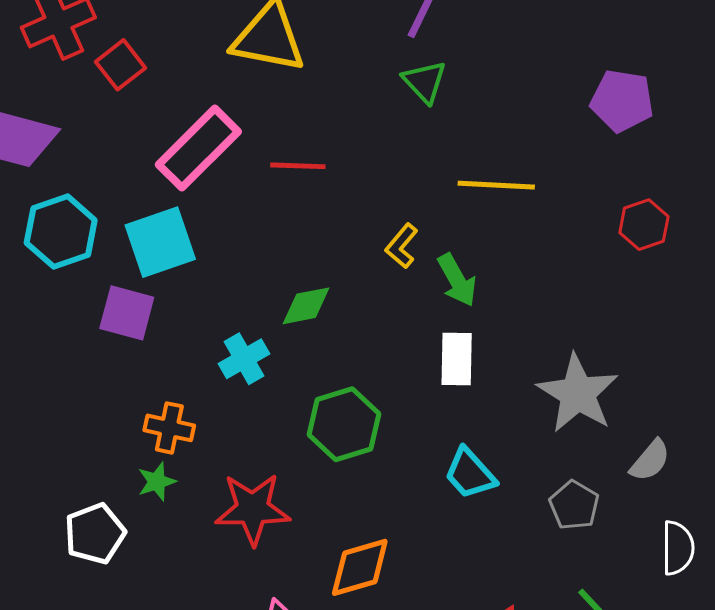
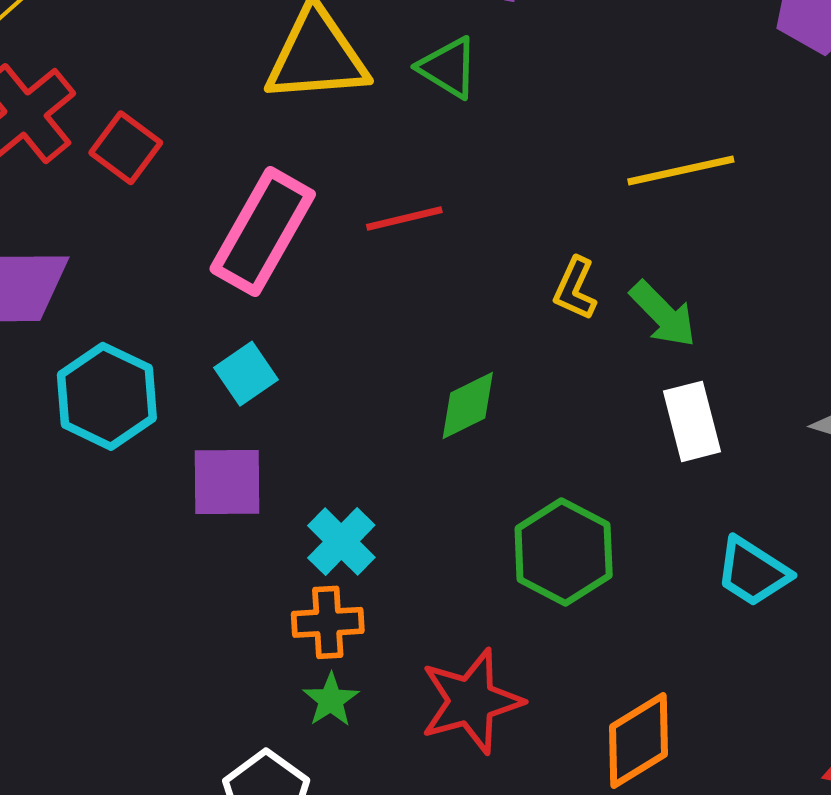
green triangle: (425, 82) -> (448, 68), moved
cyan square: (160, 242) -> (246, 374), size x0.6
cyan cross: (244, 359) -> (341, 541), moved

